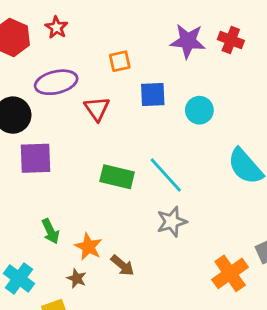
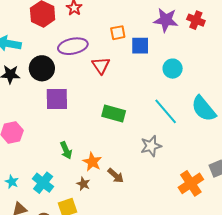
blue square: (153, 94) -> (140, 46), moved
cyan line: (166, 175) -> (166, 111), moved

